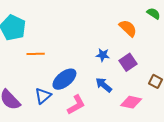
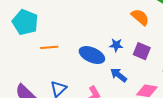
purple square: (128, 62) -> (142, 51), turned -30
blue ellipse: (64, 79) -> (92, 55), moved, turned 65

